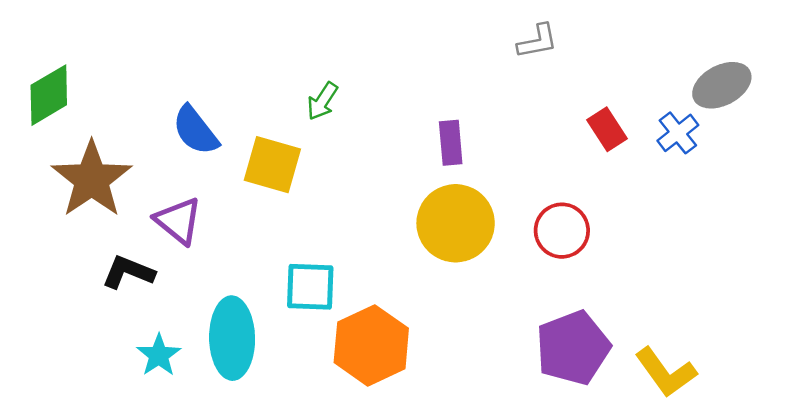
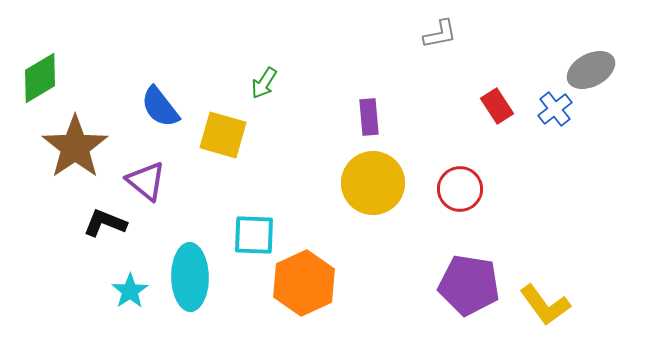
purple pentagon: (573, 348) -> (469, 285), turned 30

